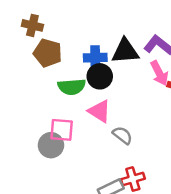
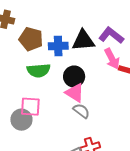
brown pentagon: (48, 53) -> (31, 39), moved
black circle: (100, 76) -> (74, 77), moved
pink triangle: (99, 111) -> (75, 93), moved

